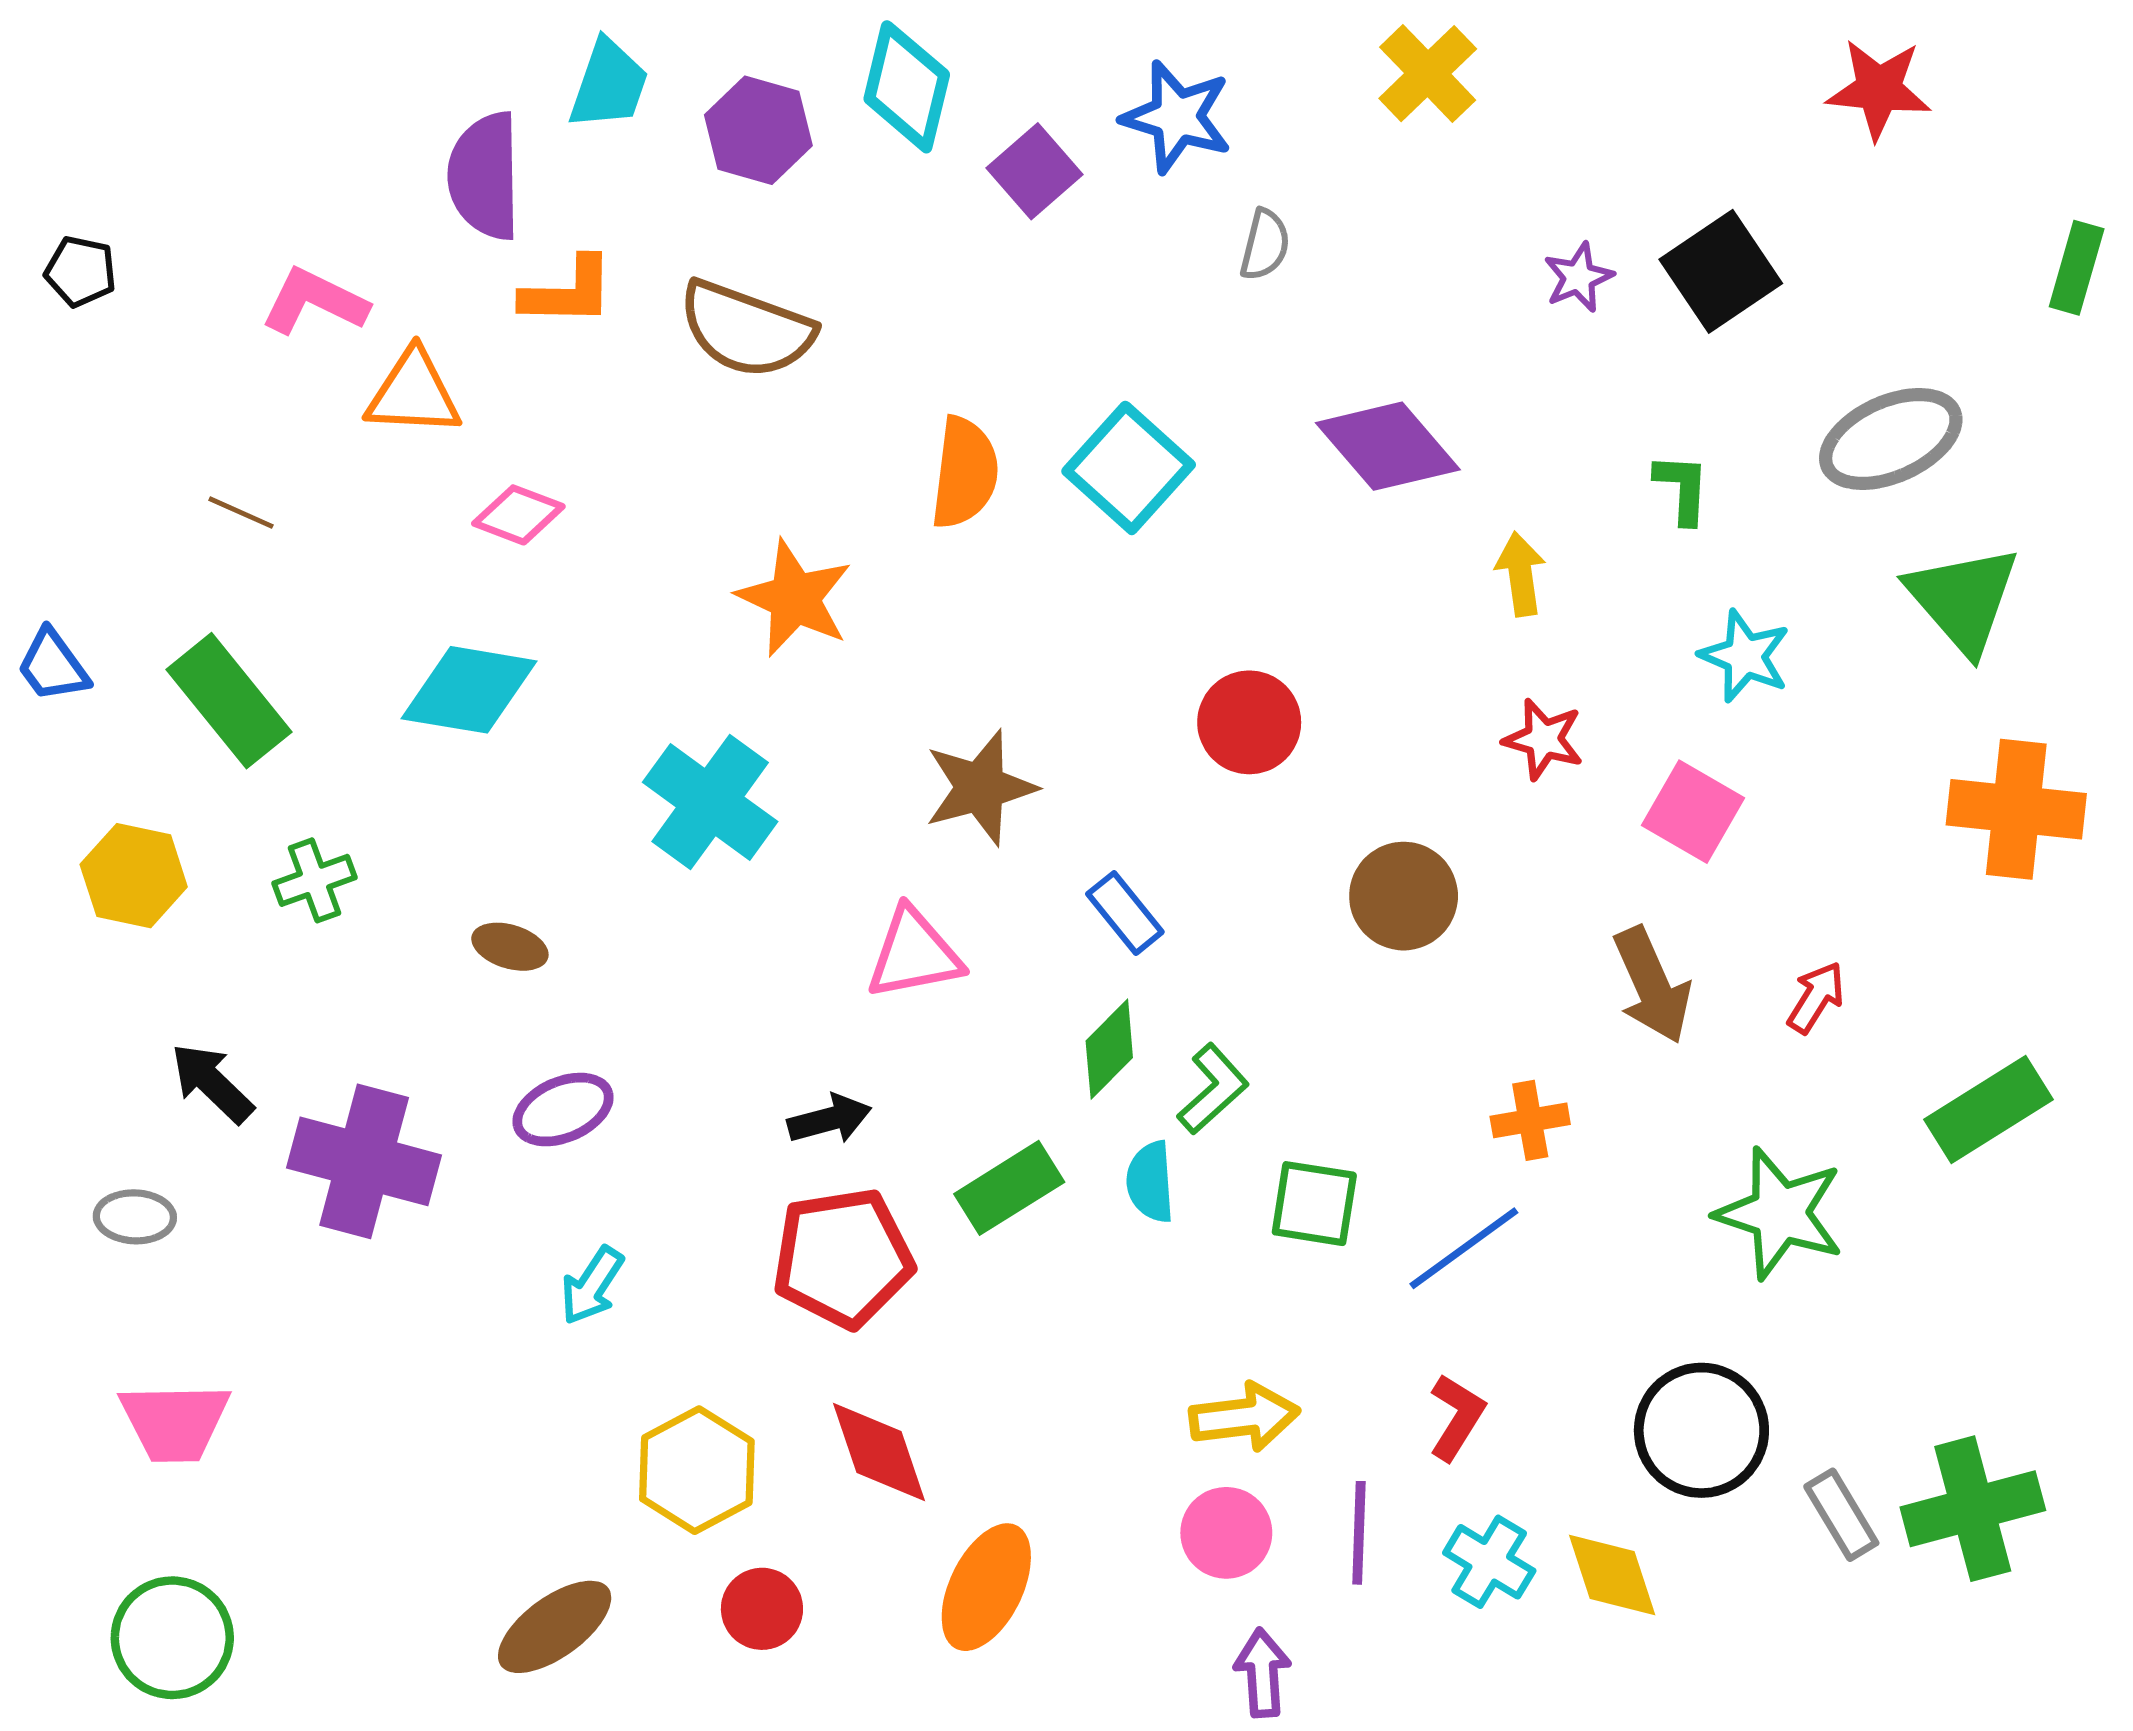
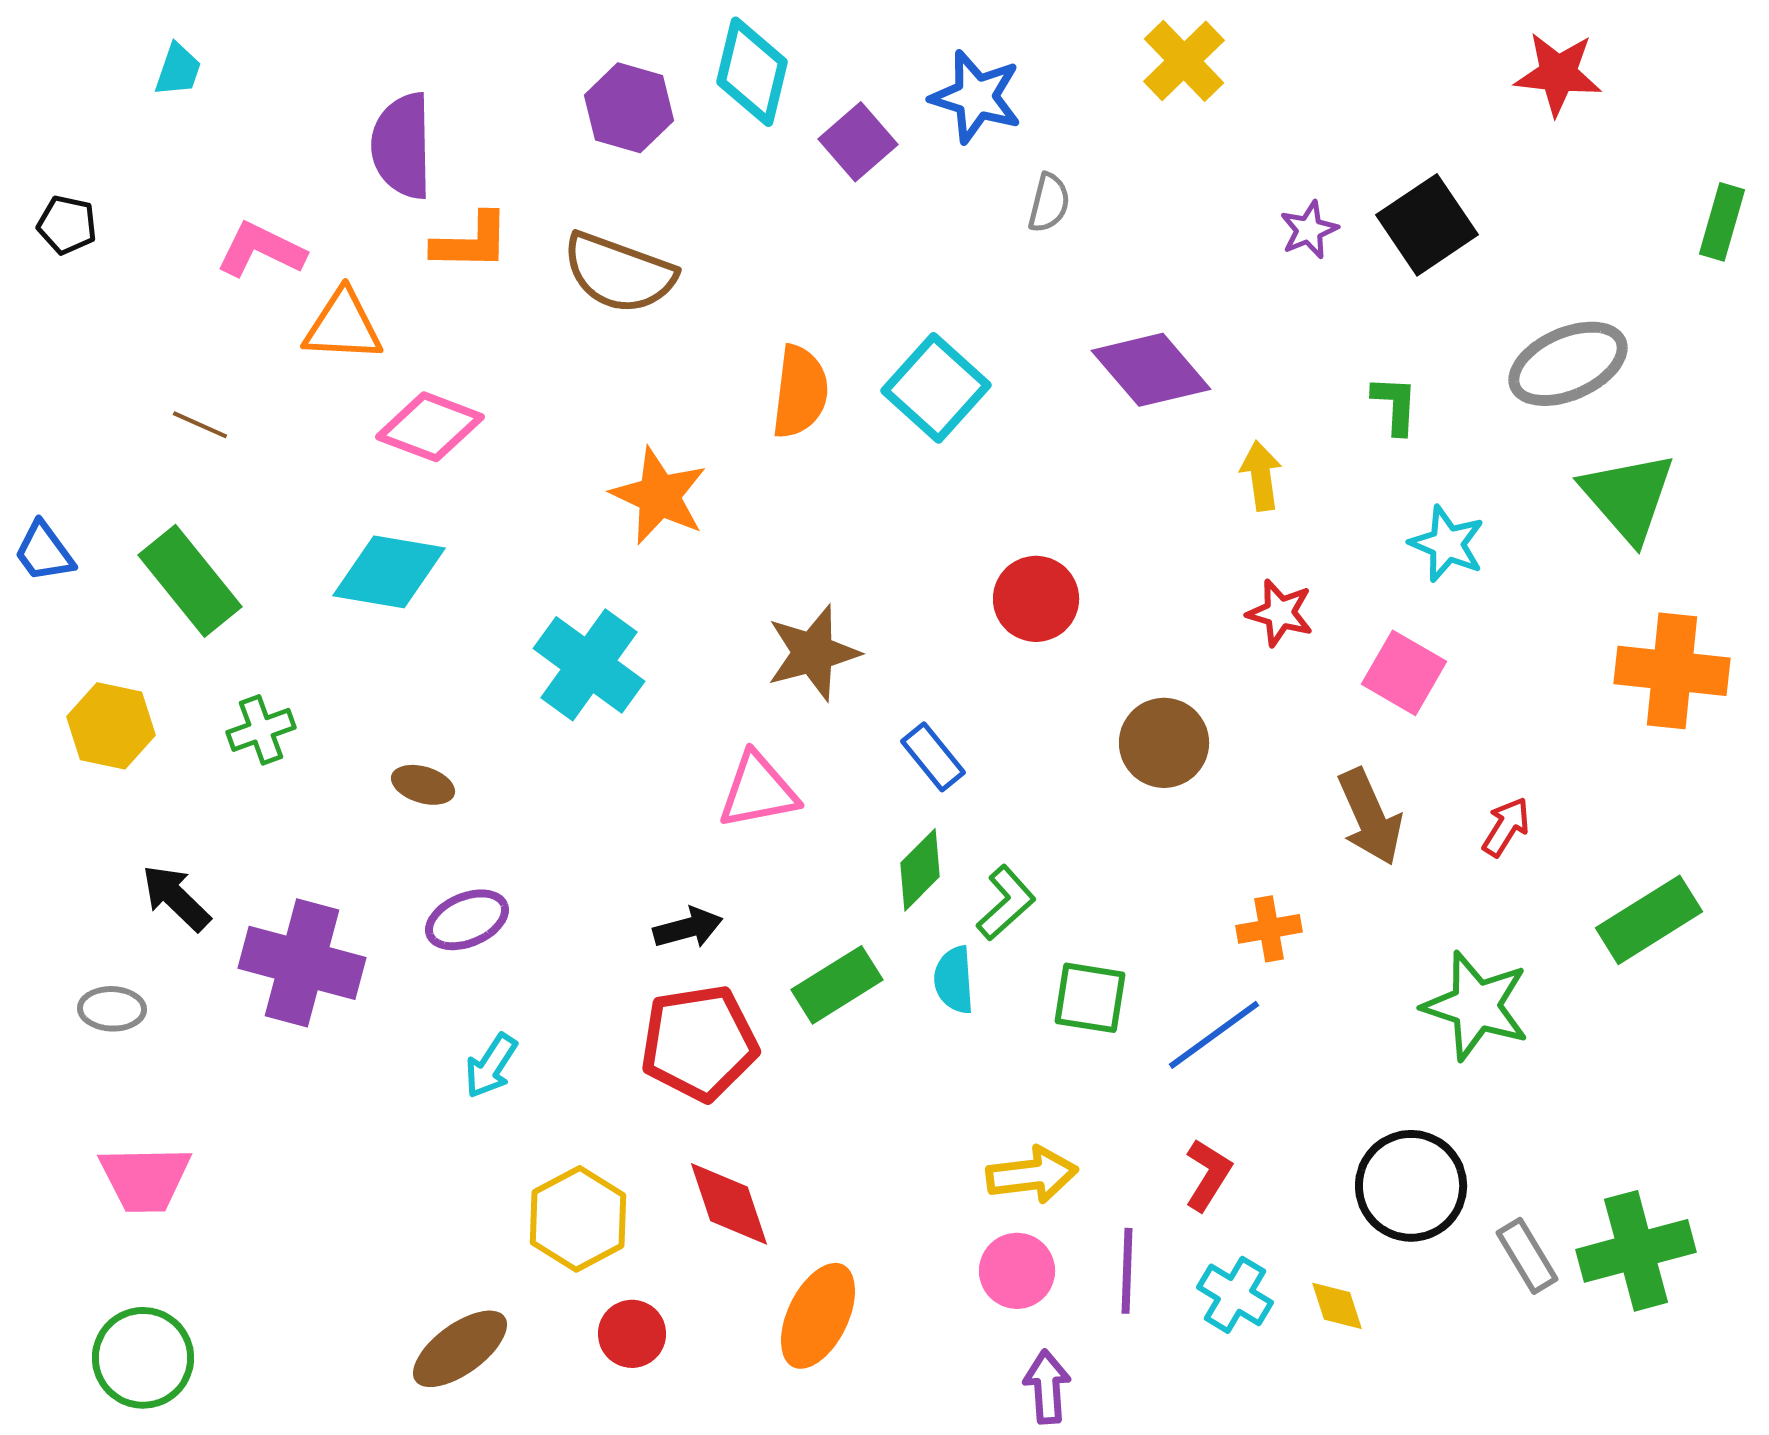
cyan trapezoid: (609, 84) -> (178, 70), moved, size x0.7
pink diamond: (518, 515) -> (430, 427), size x1.4
yellow diamond: (1612, 1575) -> (1337, 1306), size x0.7

